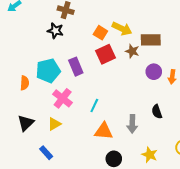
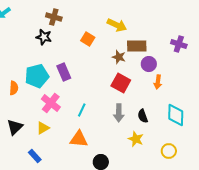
yellow arrow: (122, 29) -> (117, 25), moved
red square: (106, 54) -> (121, 83), moved, turned -36
purple circle: (154, 72) -> (149, 64), moved
gray arrow: (132, 124) -> (119, 113), moved
orange triangle: (104, 131) -> (79, 139), moved
yellow star: (150, 155) -> (136, 139), moved

